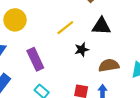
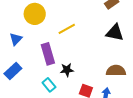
yellow line: (65, 28) -> (67, 29), moved
black star: (82, 50) -> (67, 70), moved

